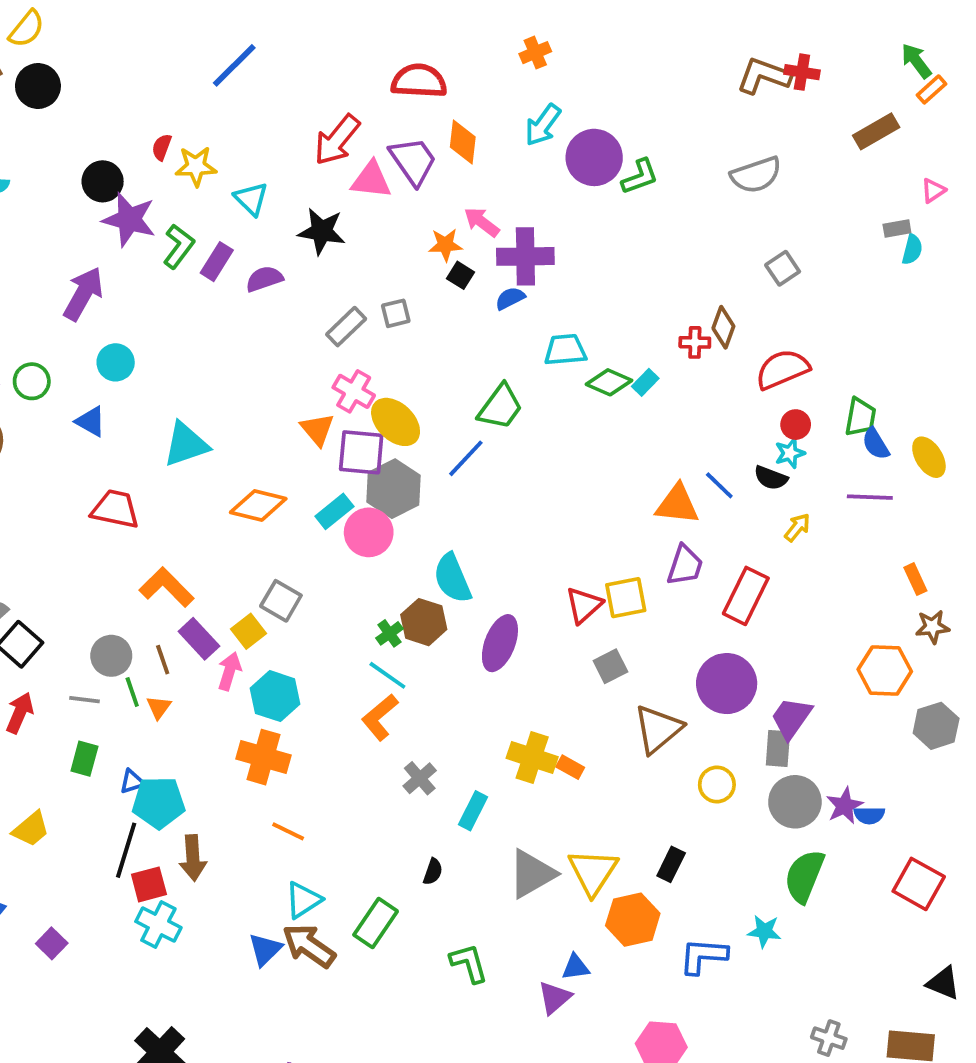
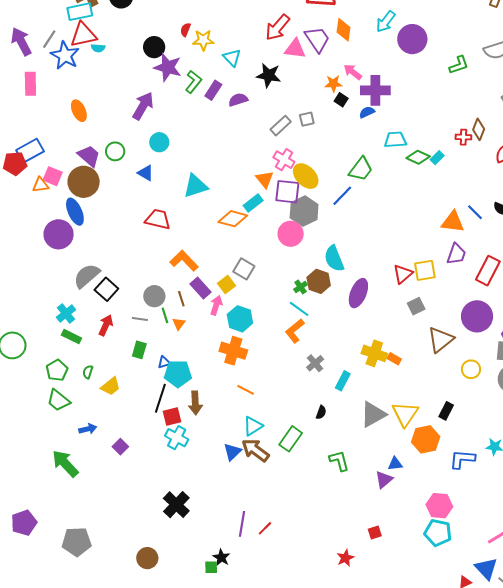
green L-shape: (640, 177) -> (459, 65), moved
cyan rectangle: (334, 511) -> (253, 203), moved

